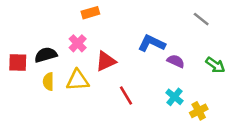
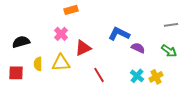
gray line: (201, 19) -> (171, 25), moved, turned -48
black semicircle: (46, 55) -> (21, 42), moved
red square: (18, 62) -> (16, 73), moved
yellow cross: (199, 111) -> (156, 77), moved

